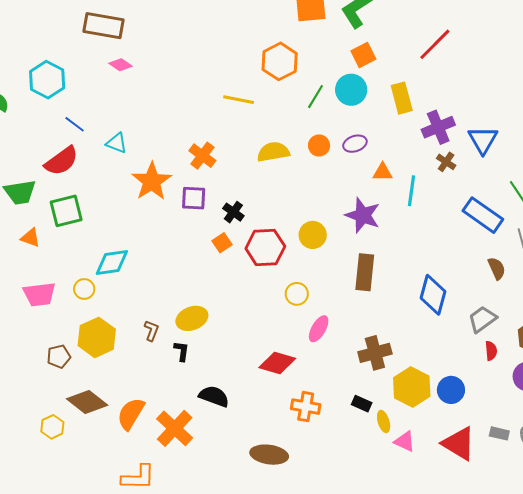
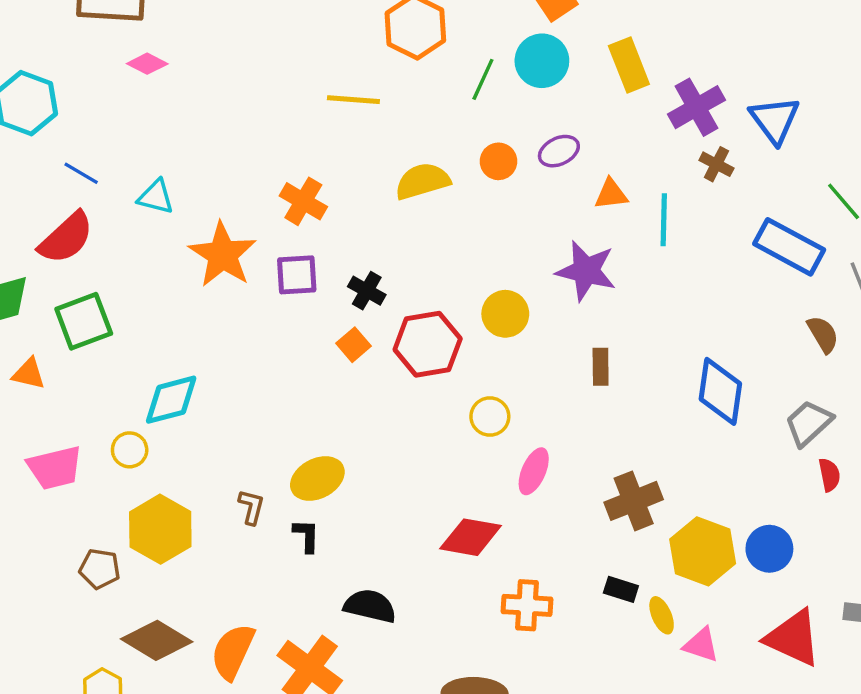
brown rectangle: (365, 272) -> (601, 367), size x0.6
brown pentagon: (59, 356) -> (100, 569), turned 30

